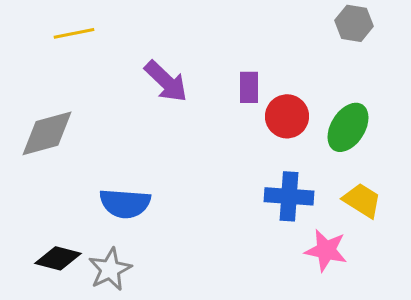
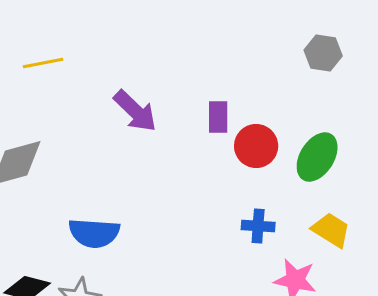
blue cross: (289, 196) -> (258, 226), size x0.7

